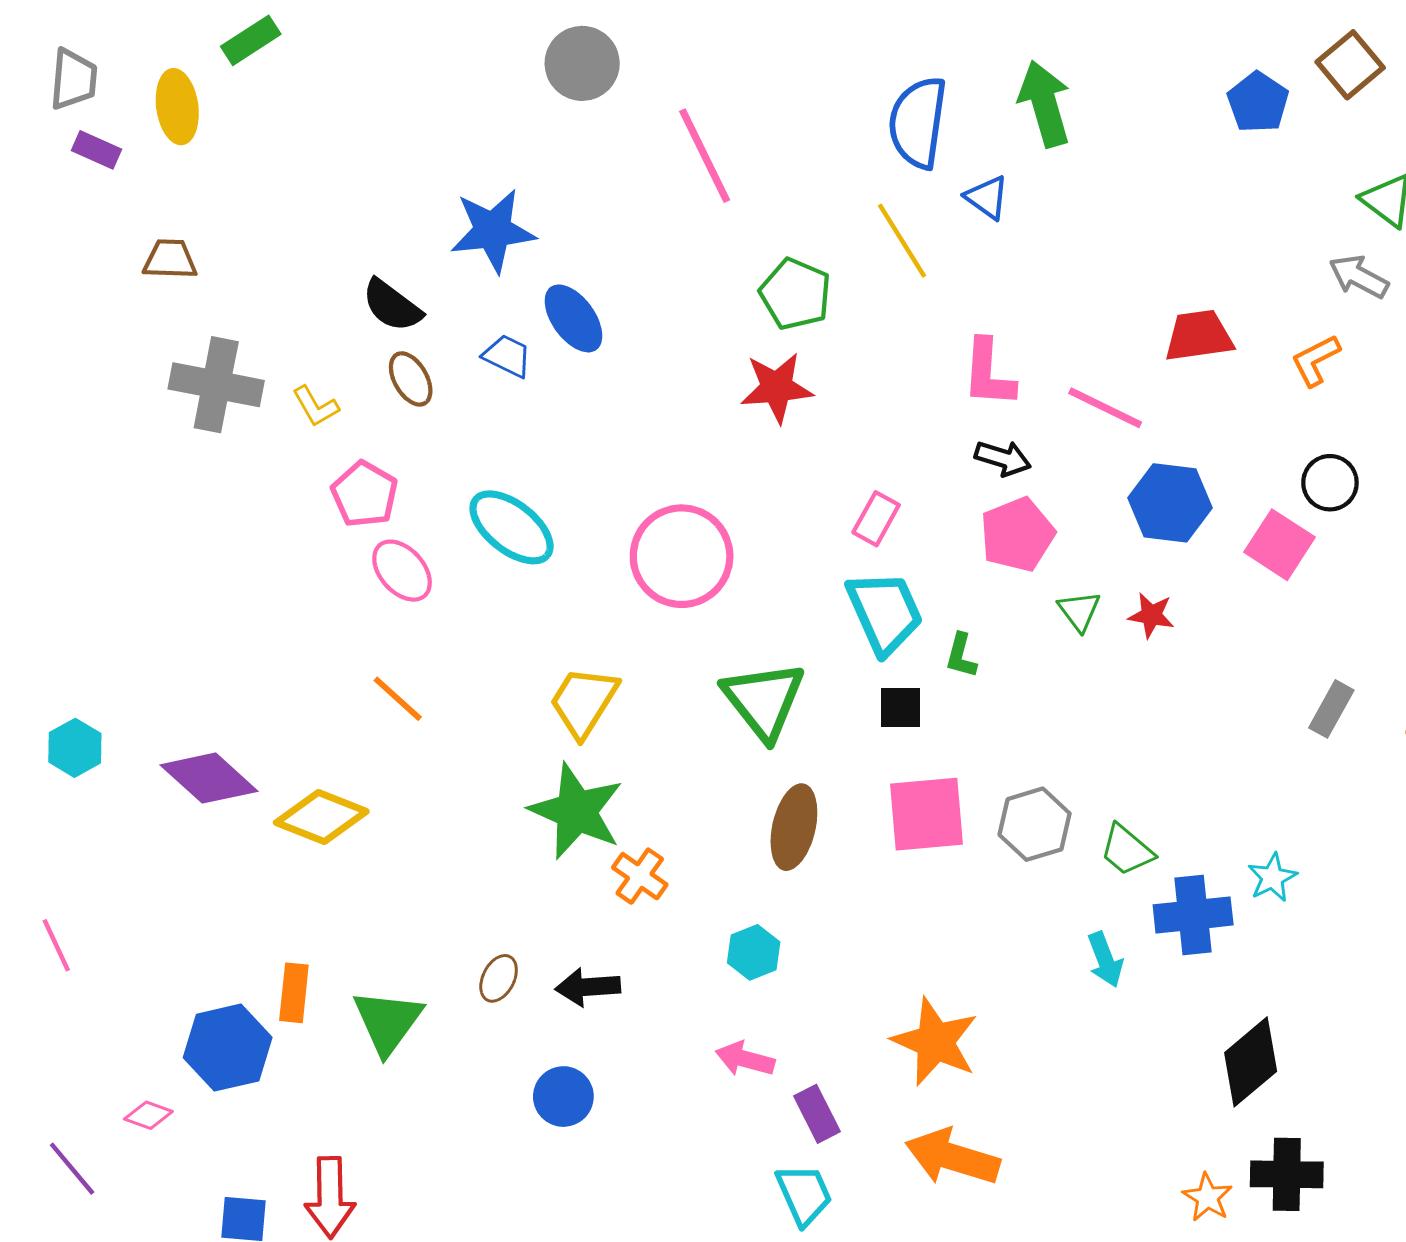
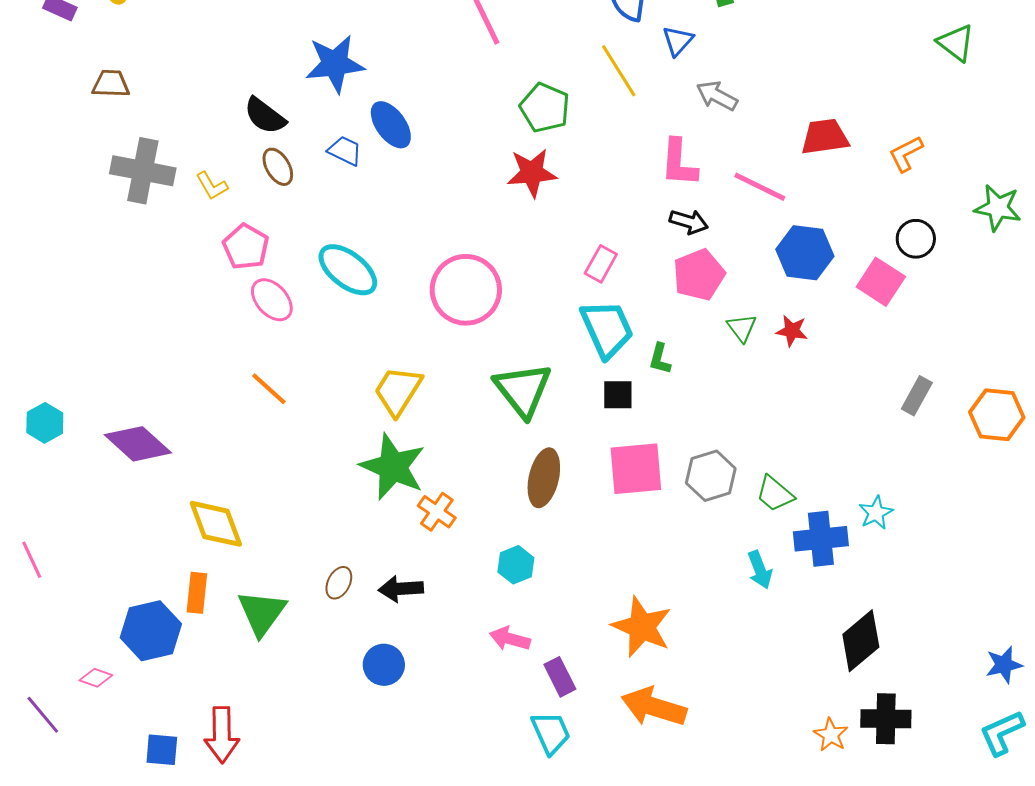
blue triangle: (987, 197) -> (678, 41), turned 36
gray arrow: (1359, 277) -> (717, 96), moved
yellow diamond: (321, 817) -> (216, 524), moved, turned 48

